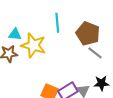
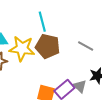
brown pentagon: (88, 34) -> (48, 46), moved

